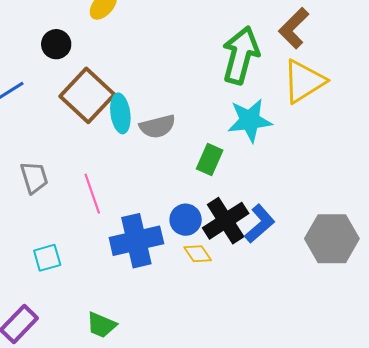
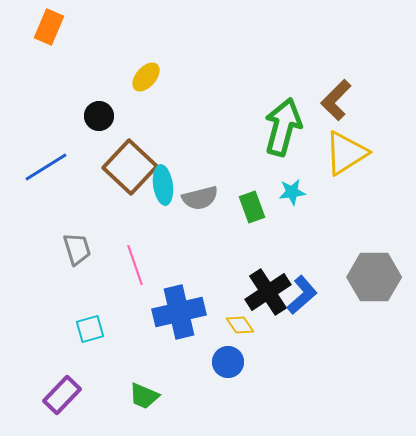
cyan star: (250, 120) -> (292, 192), size x0.6
green rectangle: (210, 160) -> (252, 207), moved, turned -44
blue circle: (186, 220) -> (228, 362), moved
gray hexagon: (332, 239) -> (374, 277), moved

